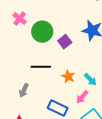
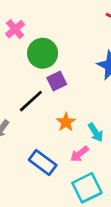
purple square: (65, 42) -> (57, 81), moved
black line: (41, 67) -> (31, 101), turned -54

